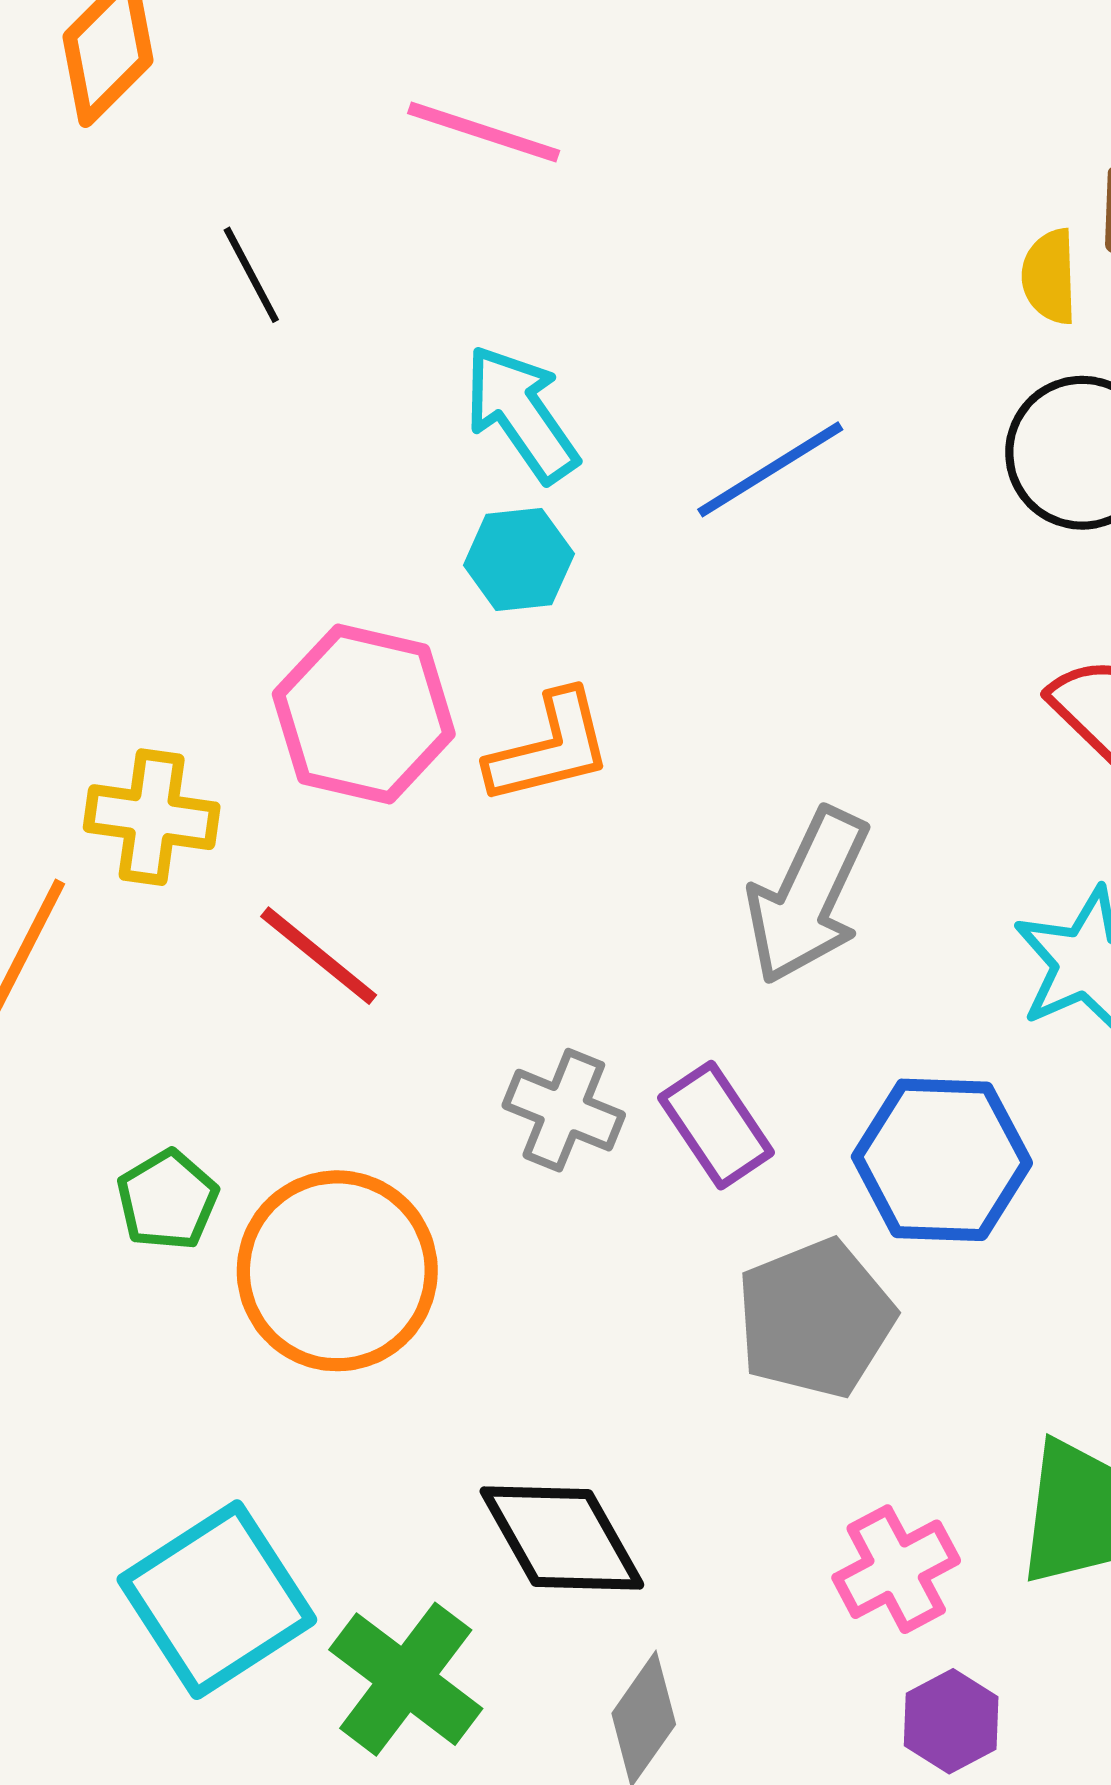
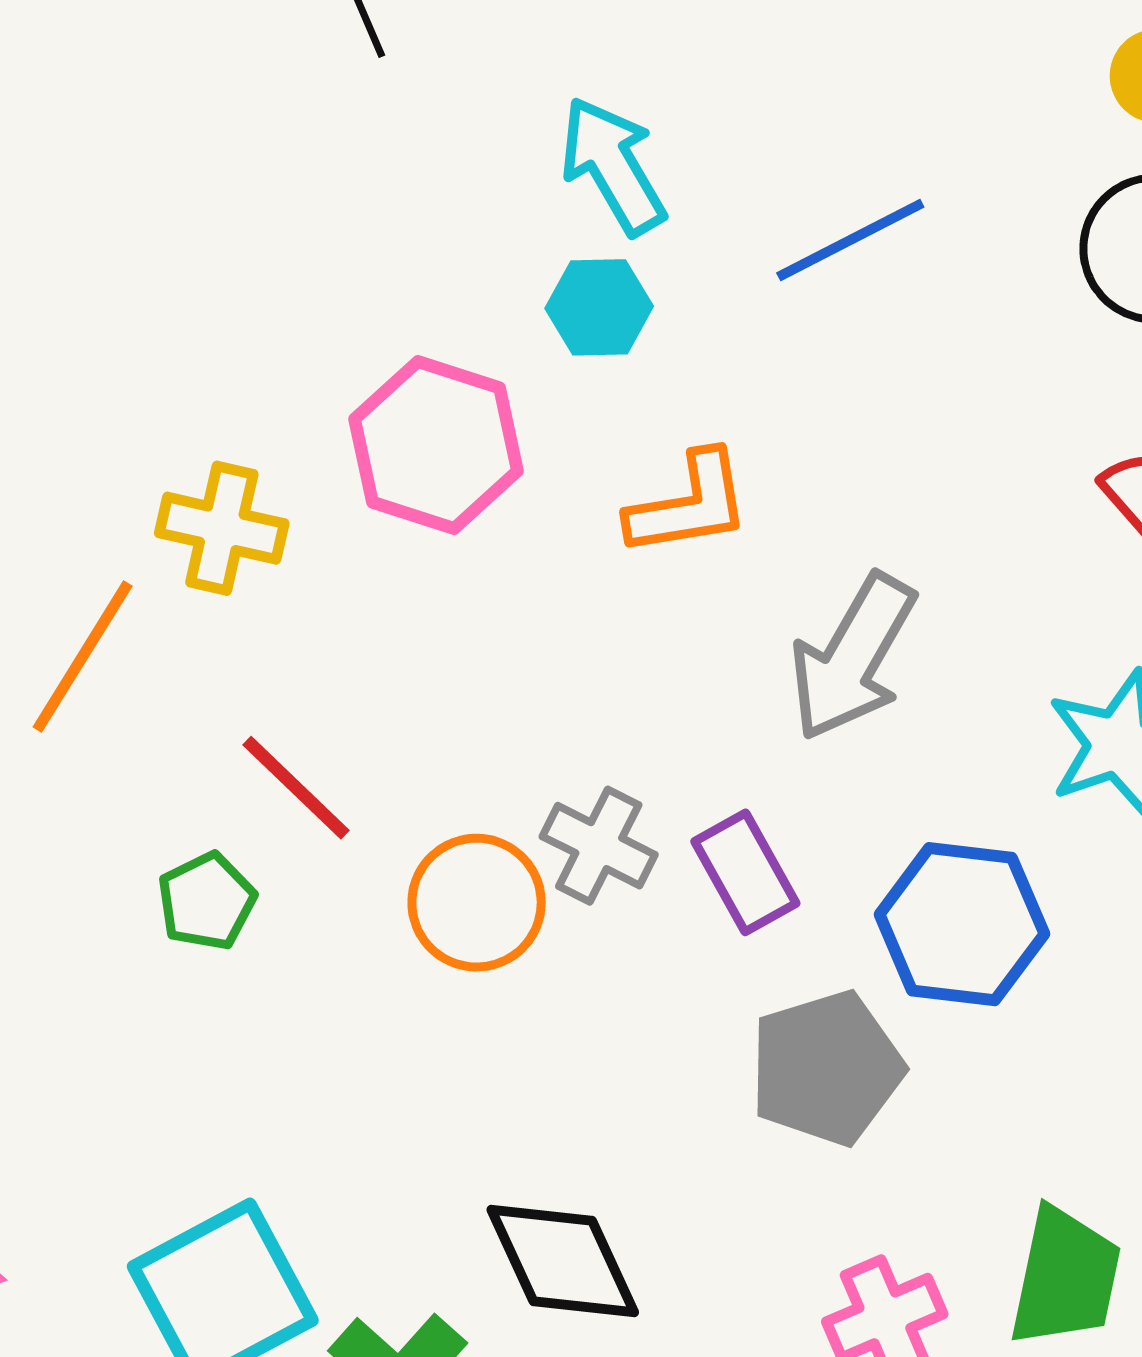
orange L-shape: (550, 748) -> (689, 504), moved
red line: (319, 956) -> (296, 788), moved
orange circle: (337, 1271) -> (477, 903), moved, size x0.7

